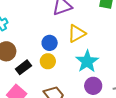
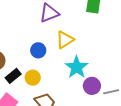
yellow circle: (48, 61) -> (33, 78), moved
purple circle: (93, 86) -> (92, 86), moved

